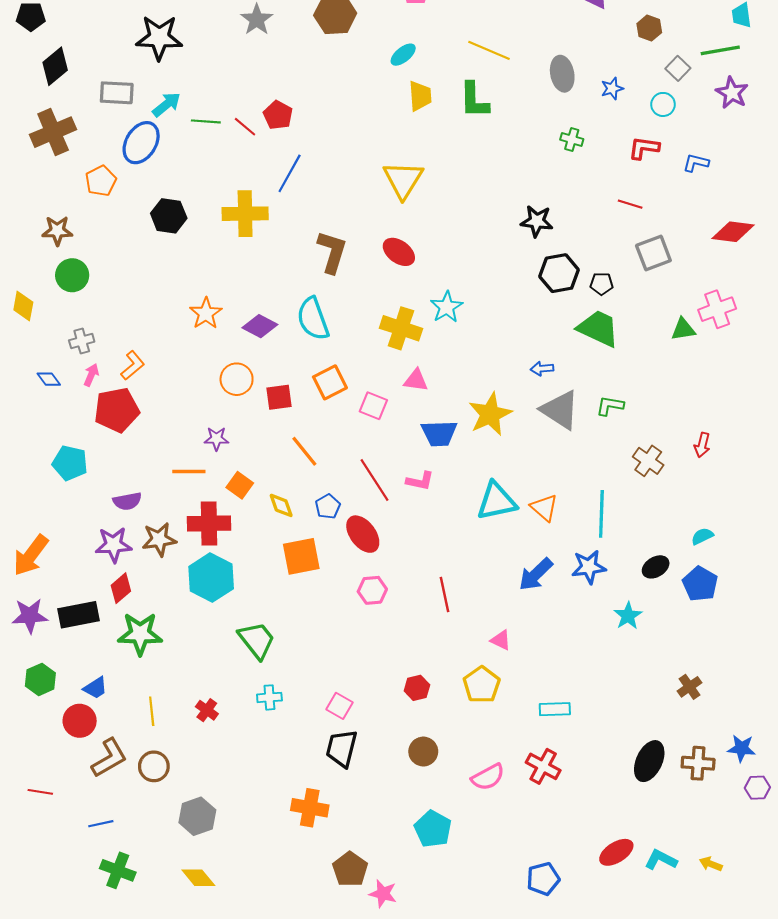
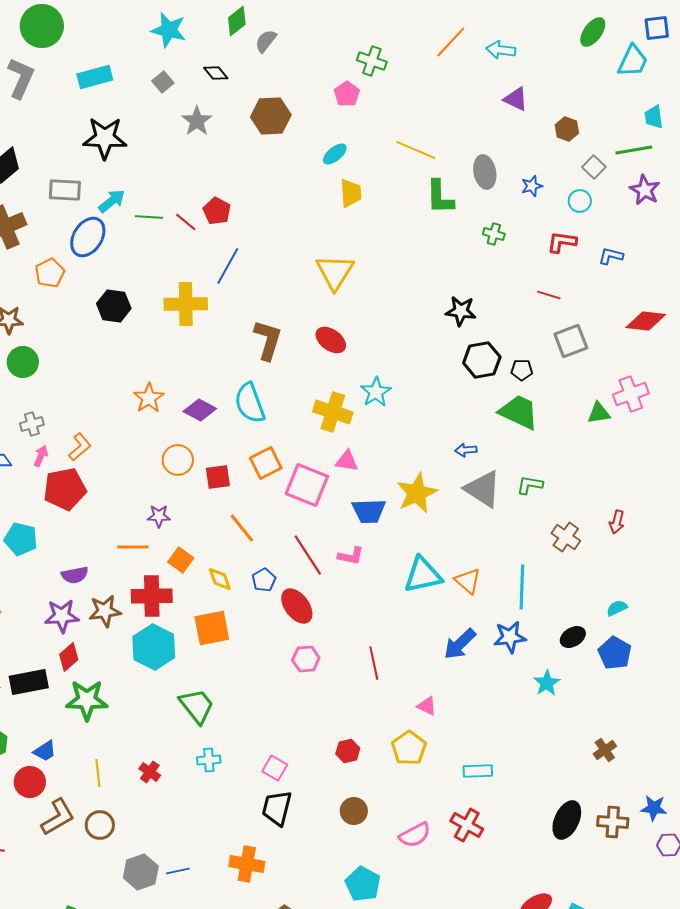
green L-shape: (474, 100) -> (440, 197), moved
pink square: (373, 406) -> (307, 485), size x1.6
orange square: (301, 556) -> (212, 628), moved
blue line: (101, 824) -> (178, 871), moved

